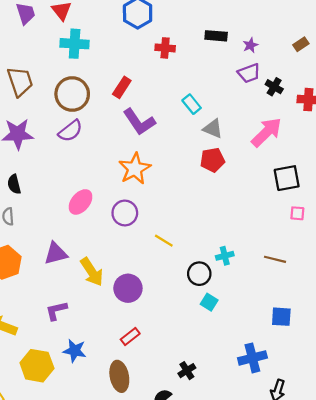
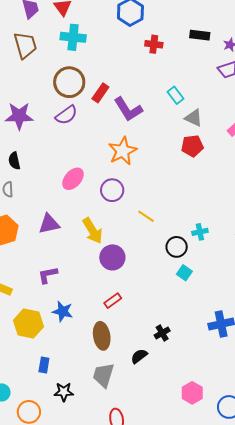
brown trapezoid: (20, 81) -> (25, 45), moved
red rectangle: (122, 87) -> (100, 93), moved
yellow arrow: (92, 272) -> (93, 231), moved

